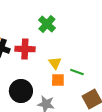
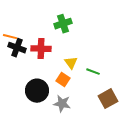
green cross: (47, 24) -> (63, 24), turned 30
orange square: (58, 80) -> (63, 80), moved, turned 32

